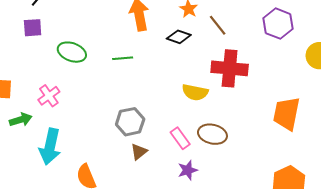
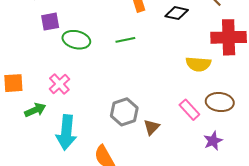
purple square: (33, 28) -> (50, 22), moved
gray hexagon: (130, 122) -> (124, 112), moved
purple star: (188, 170) -> (213, 141), moved

